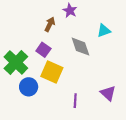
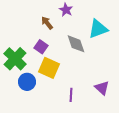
brown arrow: (50, 24) -> (47, 23), turned -64
cyan triangle: (104, 31) -> (98, 29), size x1.5

